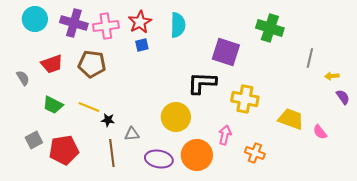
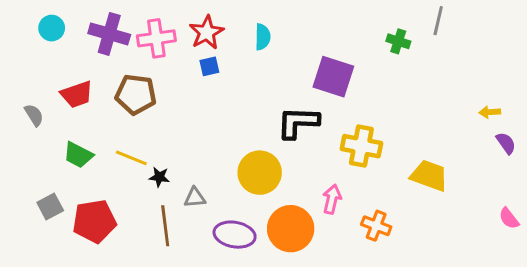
cyan circle: (35, 19) -> (52, 28), size x0.7
cyan semicircle: (178, 25) -> (263, 37), size x0.7
green cross: (270, 28) -> (398, 41), size x0.6
gray line: (310, 58) -> (438, 21), moved
pink semicircle: (320, 132) -> (509, 218), moved

